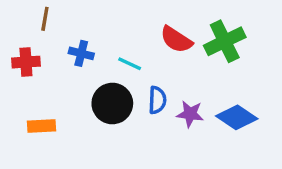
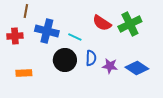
blue cross: (81, 53) -> (47, 31), size x1.6

